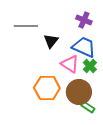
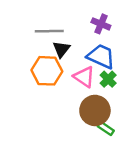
gray line: (26, 26) -> (49, 31), moved
orange hexagon: (47, 88) -> (47, 71), moved

